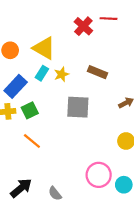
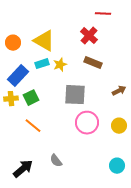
red cross: (83, 26) -> (89, 36), moved
cyan rectangle: (42, 73) -> (42, 64), turned 40
pink circle: (99, 175) -> (87, 123), moved
gray semicircle: (55, 193) -> (56, 161), moved

